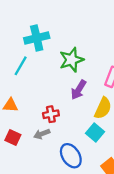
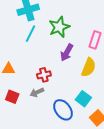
cyan line: (21, 66) -> (31, 34), moved
cyan square: (95, 132) -> (83, 99), moved

